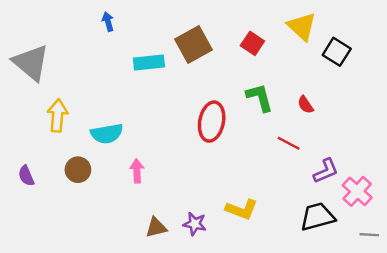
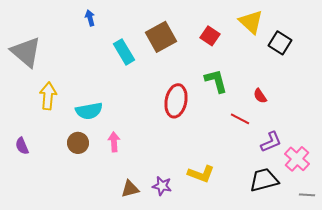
cyan rectangle: (149, 63) -> (124, 52), turned 65
red semicircle: (305, 105) -> (260, 96), moved
brown circle: (78, 170) -> (78, 143), moved

